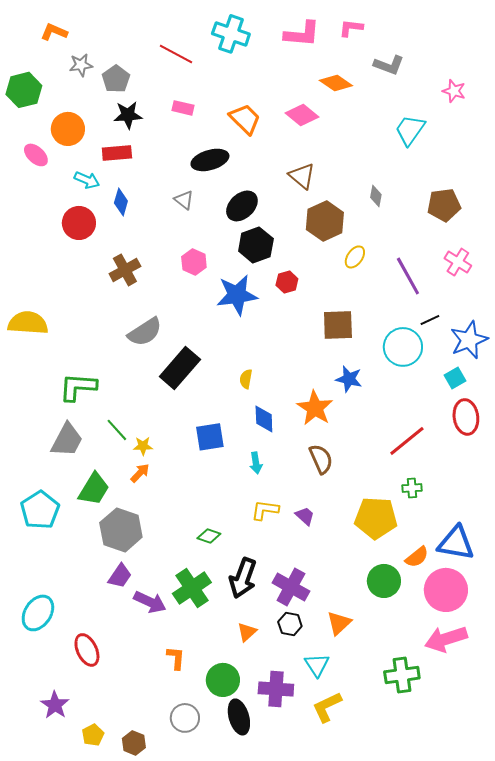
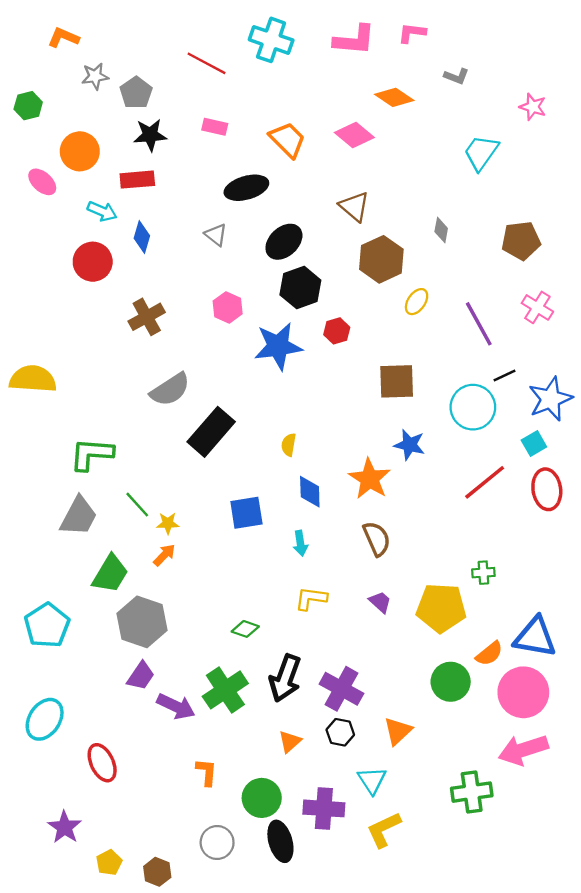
gray L-shape: (389, 65) -> (456, 76), size x0.7
green hexagon: (24, 90) -> (28, 106), size x0.7
red line: (407, 441) -> (485, 482), moved
cyan pentagon: (40, 510) -> (47, 625), moved
purple trapezoid: (305, 516) -> (380, 602), moved

